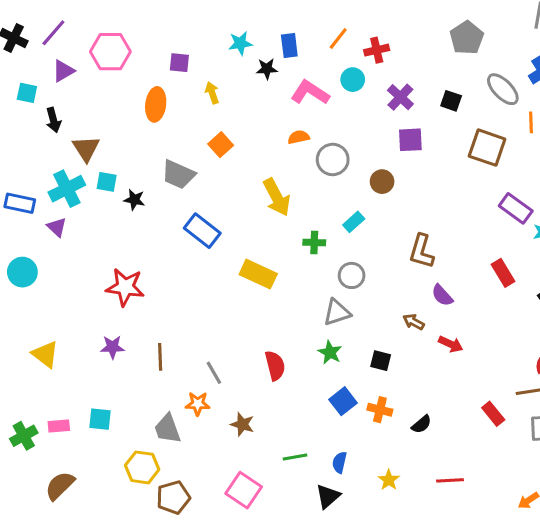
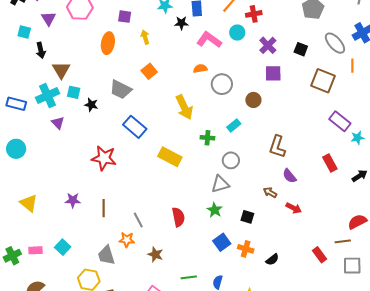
purple triangle: (63, 71) -> (49, 19), turned -35
purple triangle: (57, 227) -> (58, 123), moved
red star: (125, 287) -> (104, 158), moved
cyan square: (100, 419) -> (63, 247), turned 35

